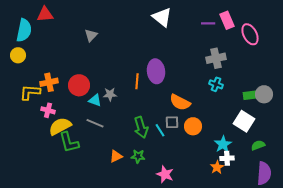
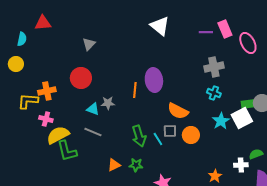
cyan semicircle: (24, 30) -> (22, 39), size x0.6
red circle: (79, 85) -> (81, 78), moved
white square: (244, 121) -> (242, 118), moved, turned 30
cyan star: (223, 144) -> (221, 121), moved
white cross: (227, 158) -> (241, 165), moved

